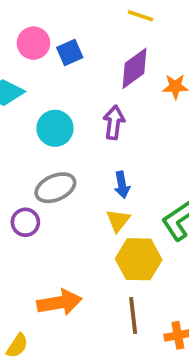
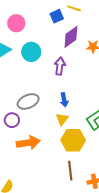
blue square: (70, 52) -> (57, 16), moved
cyan circle: (55, 128) -> (31, 52), moved
orange arrow: (59, 302) -> (28, 143), moved

